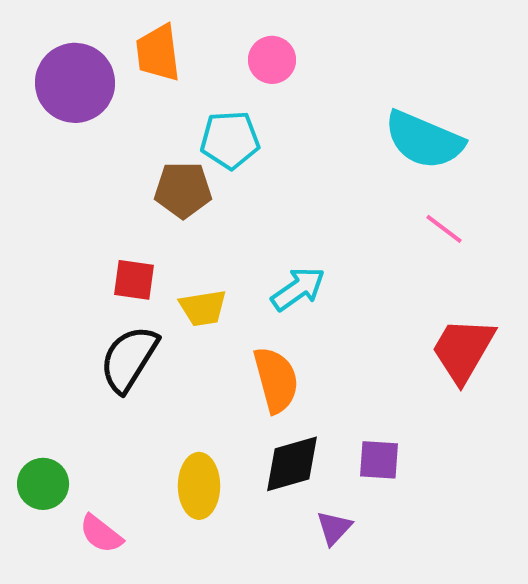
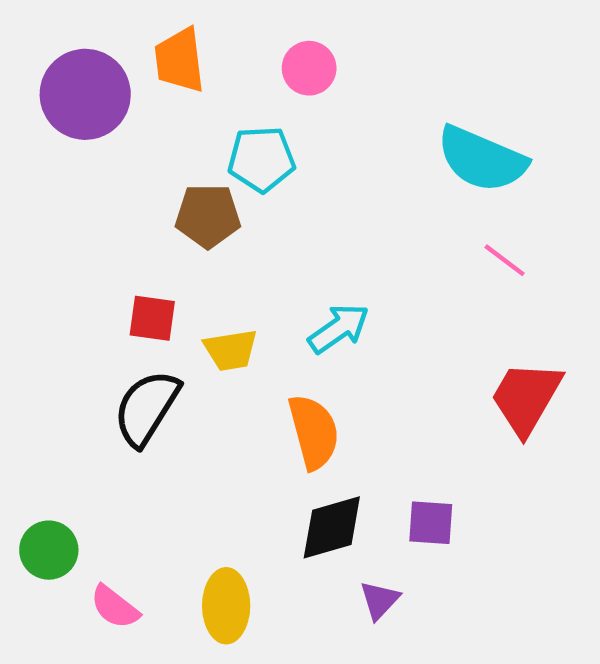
yellow ellipse: (199, 486) -> (226, 606), moved

